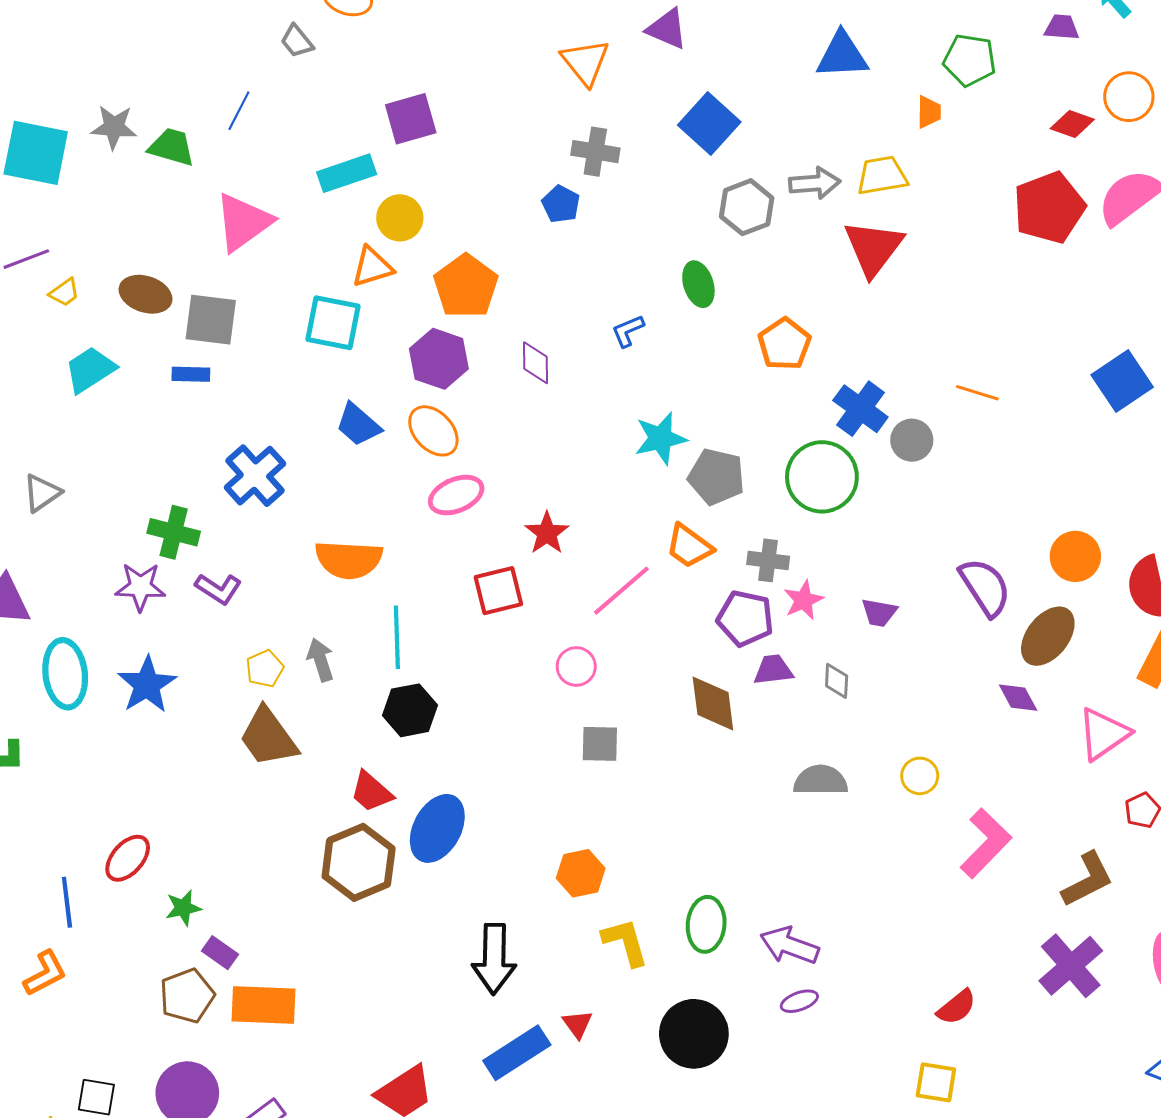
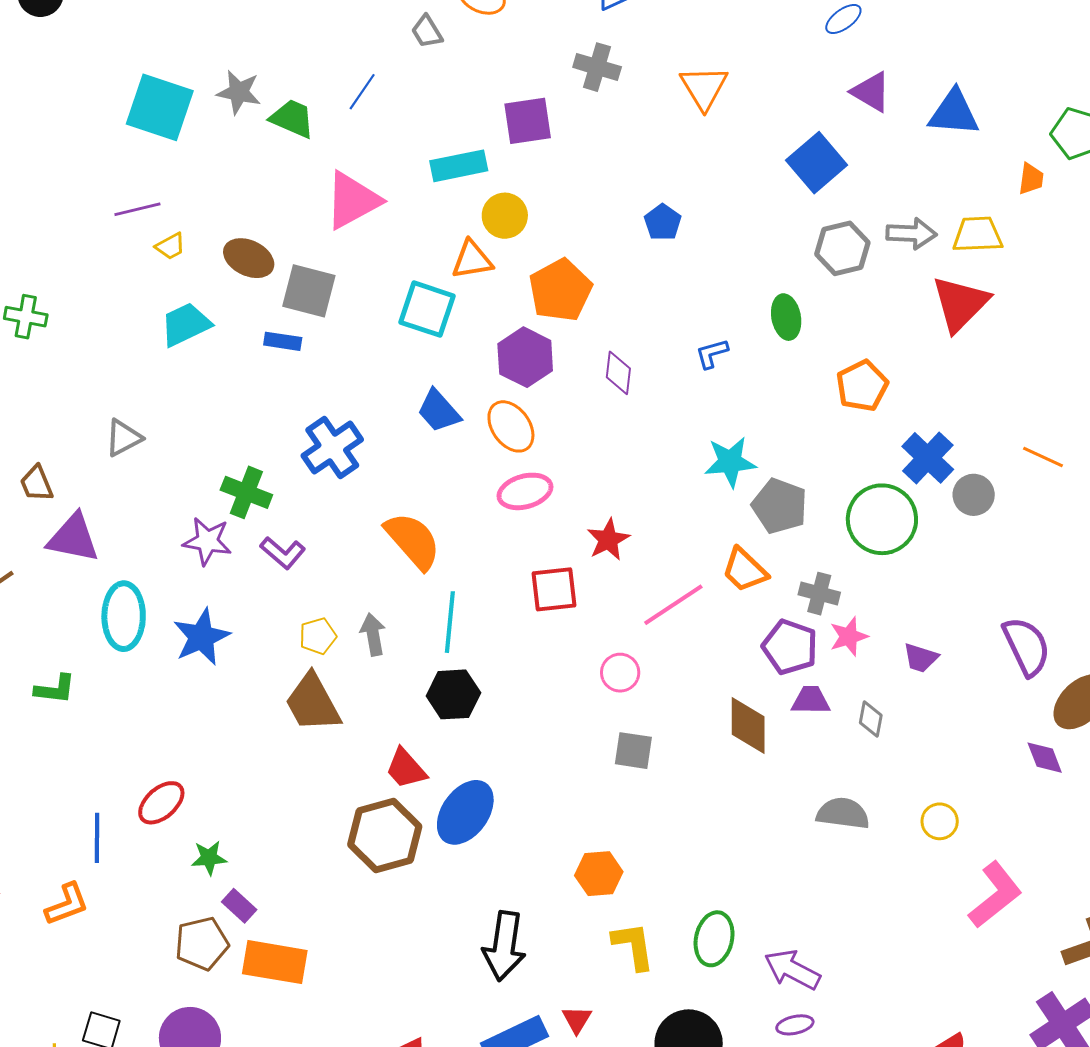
purple triangle: (667, 29) -> (871, 92), moved
gray cross: (595, 152) -> (597, 67), moved
orange semicircle: (349, 560) -> (413, 541), turned -142

